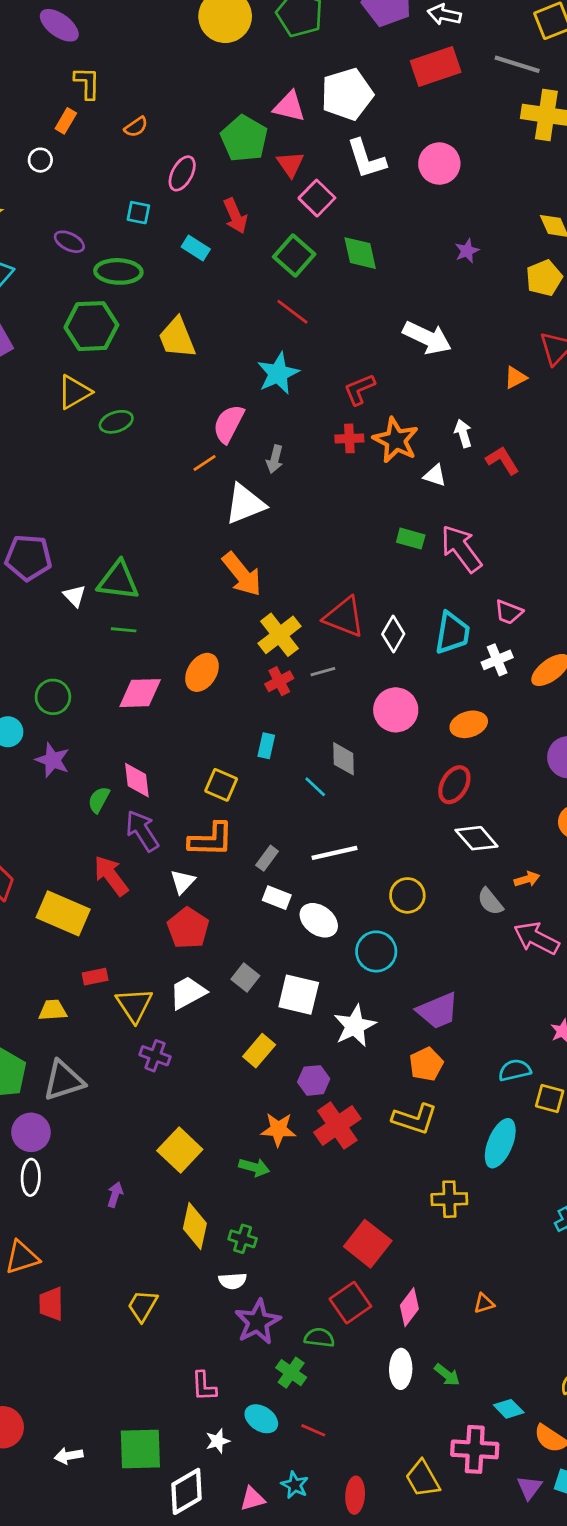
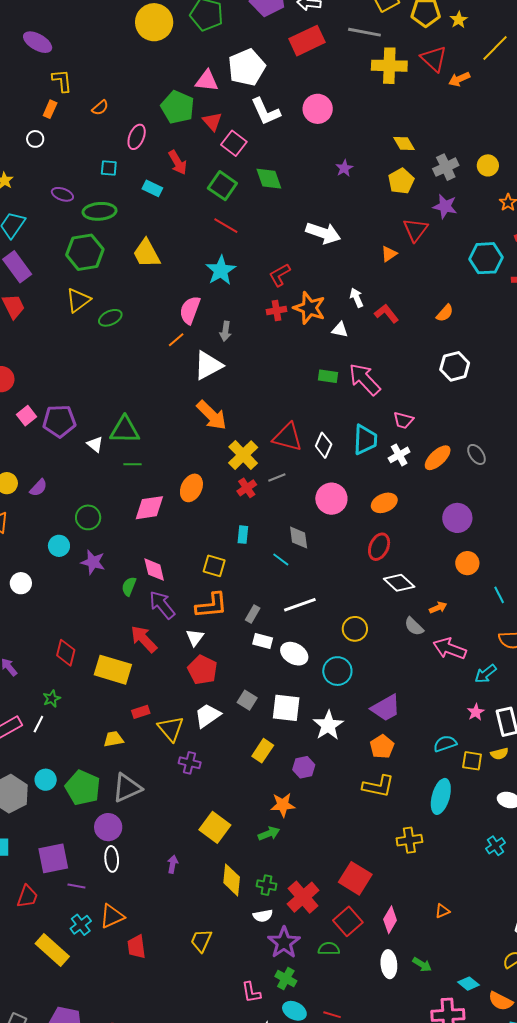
red cross: (337, 1126) -> (303, 897), moved
green arrow: (254, 1167) -> (269, 834), turned -30
green cross: (291, 1373) -> (286, 979), moved

